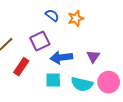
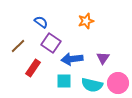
blue semicircle: (52, 15) -> (41, 22), moved
purple square: (40, 41) -> (51, 43), turned -30

